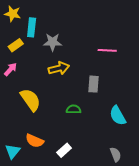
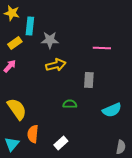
yellow semicircle: (30, 100) -> (17, 109), moved
cyan semicircle: (118, 116) -> (112, 110), turned -84
orange semicircle: (35, 141) -> (33, 134), turned 72
gray semicircle: (116, 154) -> (121, 147), moved, turned 32

